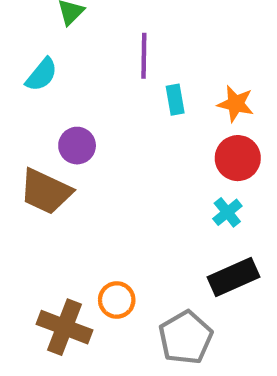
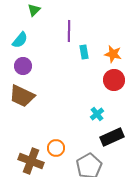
purple circle: (77, 146) -> (23, 66), moved
cyan cross: (227, 212) -> (97, 114), moved

